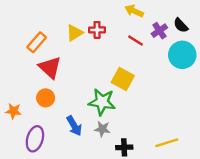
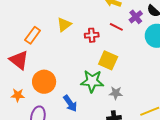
red cross: (97, 30) -> (92, 35), moved
red triangle: (50, 67) -> (19, 60), moved
orange circle: (46, 98) -> (44, 82), size x1.5
gray star: (102, 129) -> (116, 93), moved

